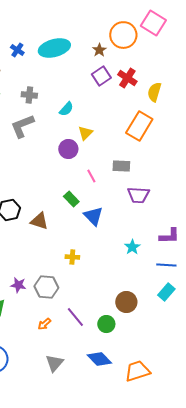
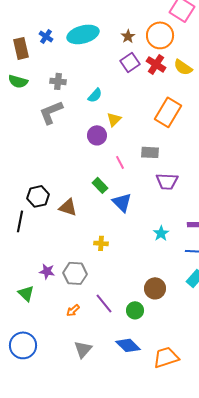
orange circle: (123, 35) -> (160, 35), moved
yellow semicircle: (154, 92) -> (183, 67), moved, turned -72

